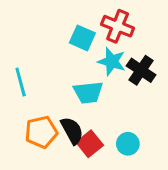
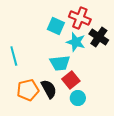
black cross: (141, 70) -> (99, 37), moved
red square: (90, 144) -> (71, 80), moved
cyan circle: (128, 144) -> (78, 98), moved

